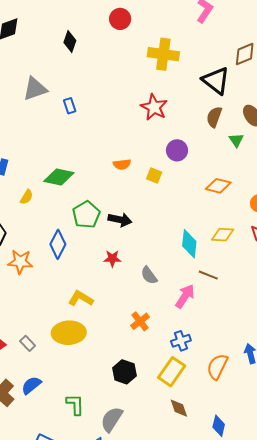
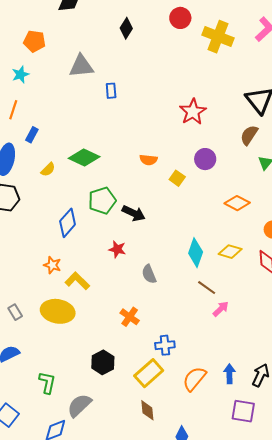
yellow cross: (163, 54) -> (218, 37), moved
orange star: (20, 262) -> (52, 265), moved, size x0.7
pink arrow: (185, 296) -> (221, 309), moved, size x0.7
orange cross: (140, 321) -> (130, 317), turned -30

